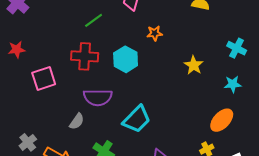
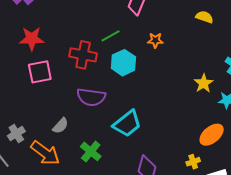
green line: (94, 20) -> (111, 36), moved
red star: (17, 49) -> (32, 39), moved, size x1.4
yellow star: (194, 65) -> (204, 83), moved
gray semicircle: (77, 121) -> (61, 126), moved

